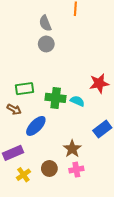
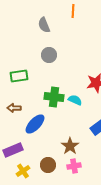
gray circle: (46, 44) -> (49, 55), moved
green rectangle: (24, 89) -> (19, 76), moved
brown arrow: (14, 109) -> (14, 108), turned 152

